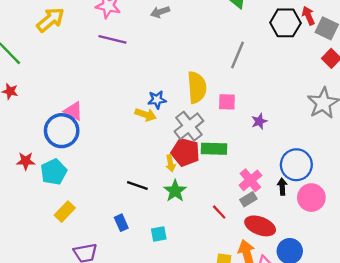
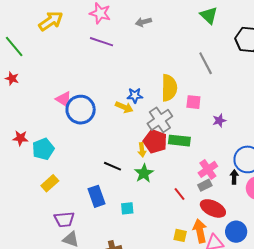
gray line: (238, 55) -> (206, 63), turned -55
blue circle: (62, 131) -> (81, 110), moved
blue rectangle: (121, 223) -> (97, 196), size x1.5

